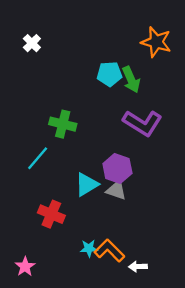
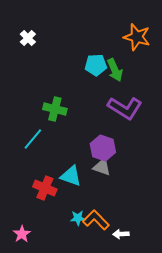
cyan triangle: (87, 184) -> (71, 176), moved, turned 50

